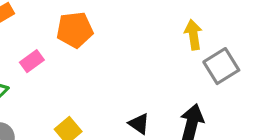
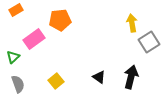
pink rectangle: (32, 61) -> (34, 39), size x1.5

